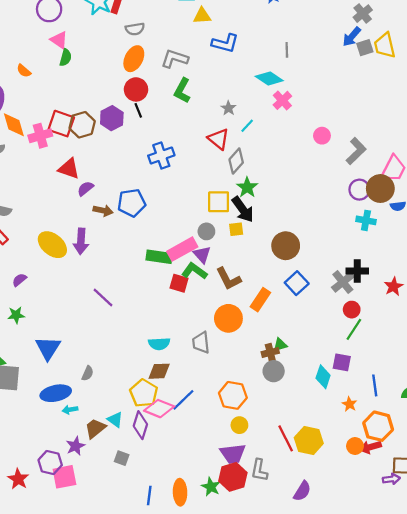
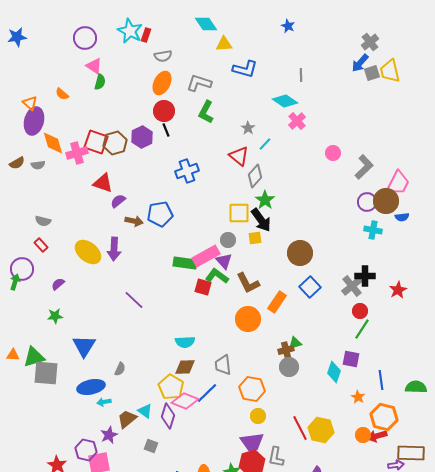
gray trapezoid: (201, 343) -> (223, 365), moved

